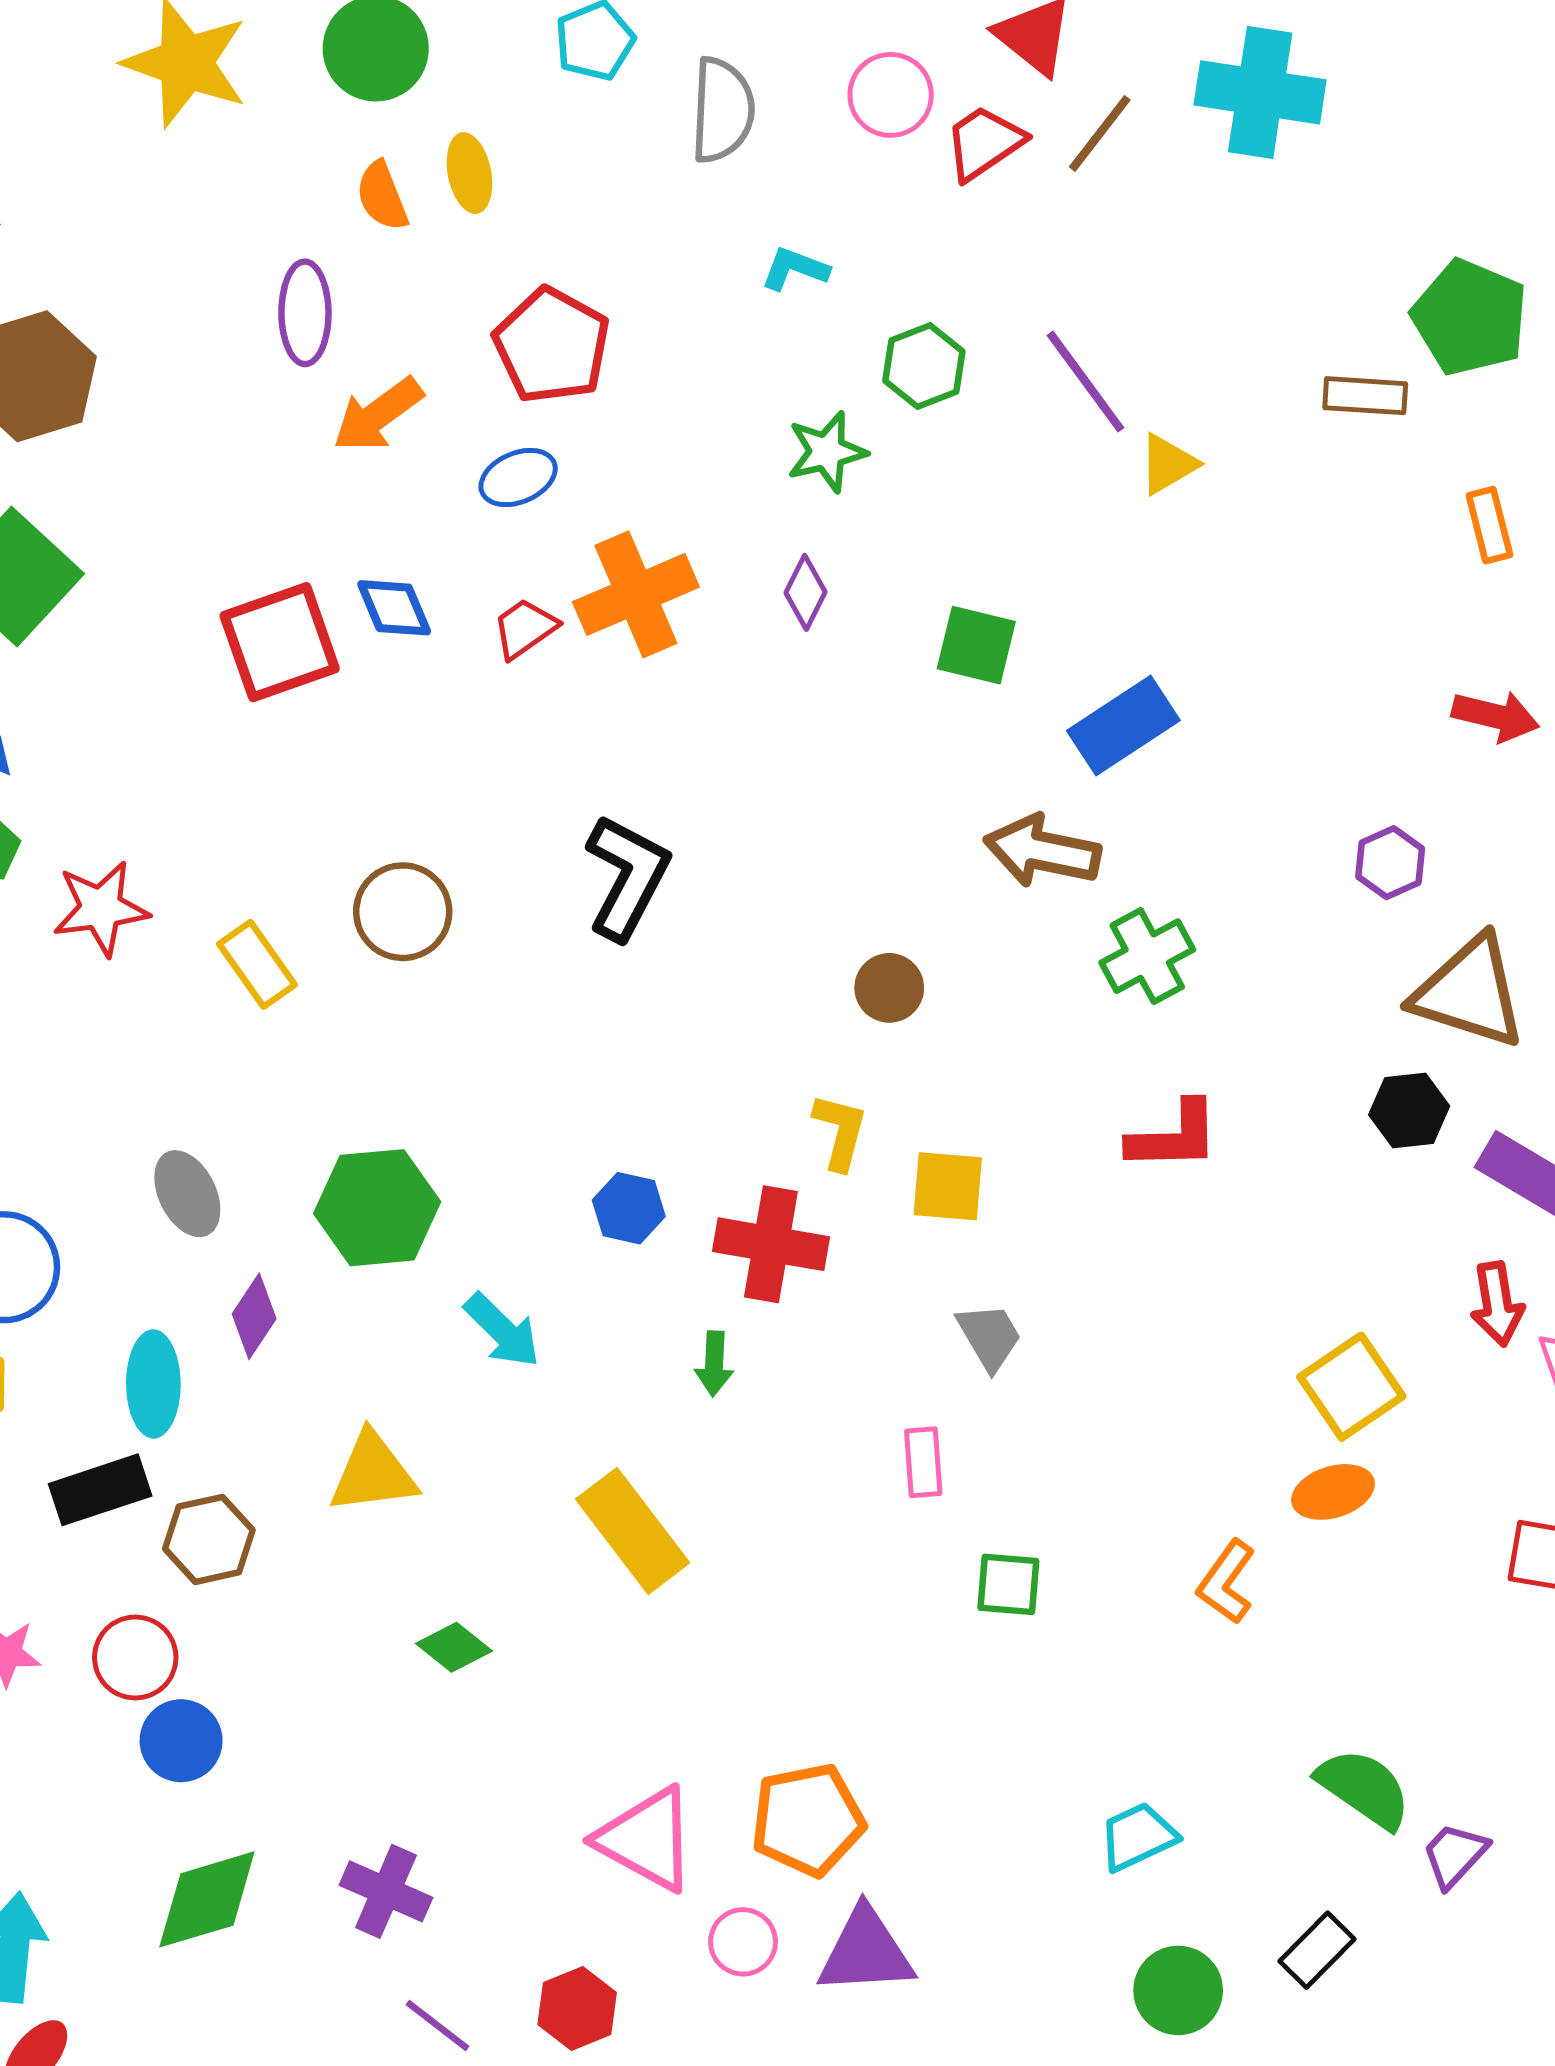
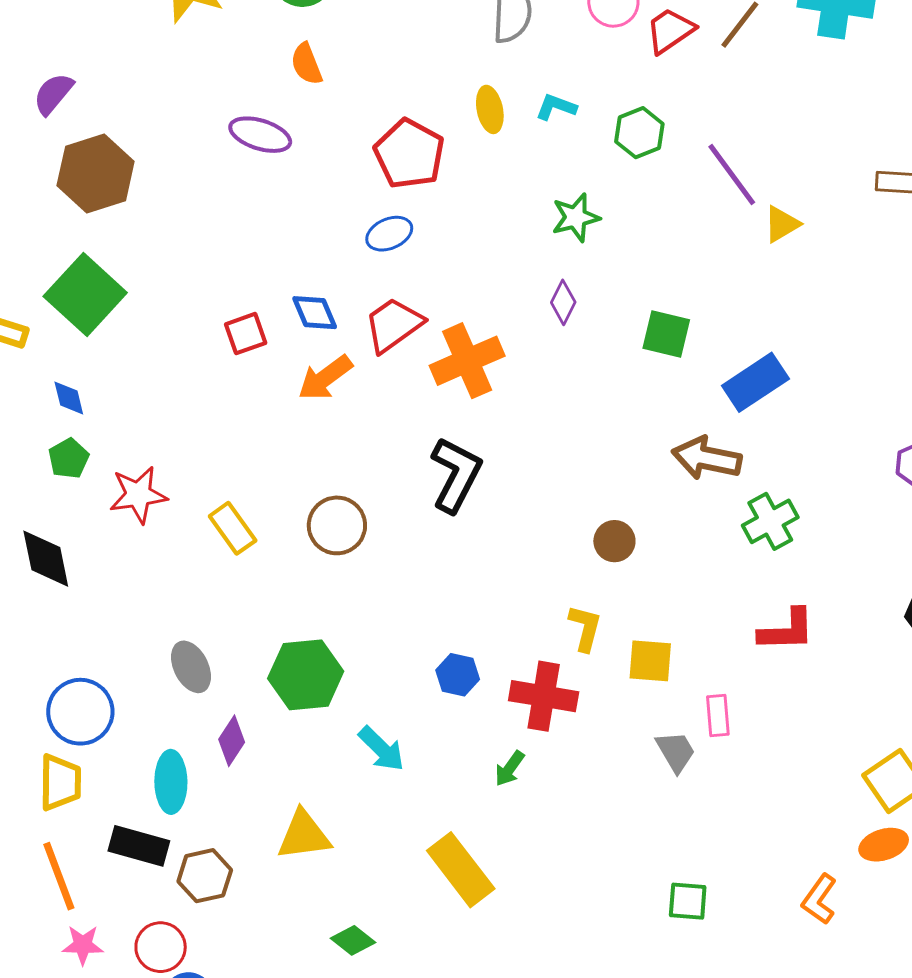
yellow ellipse: (469, 173) -> (490, 109), moved
purple ellipse: (305, 313) -> (260, 135), turned -72
green hexagon: (924, 366) -> (639, 133), moved
orange arrow: (378, 415) -> (325, 378), moved
orange cross: (636, 594) -> (467, 361), moved
red trapezoid: (525, 628) -> (394, 325), size x1.5
red square: (280, 642) -> (246, 334), size x0.6
brown circle: (403, 912) -> (337, 525), moved
green arrow: (714, 1364) -> (510, 768), turned 33
pink rectangle: (923, 1462) -> (718, 716), moved
black rectangle: (100, 1490) -> (139, 846), turned 34

